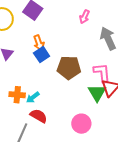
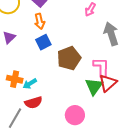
orange arrow: (39, 43) -> (40, 21), moved
brown pentagon: (69, 68) -> (69, 58), turned -30
red semicircle: (39, 116) -> (33, 103), turned 126

